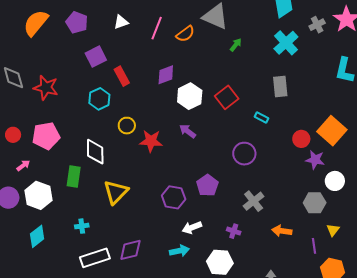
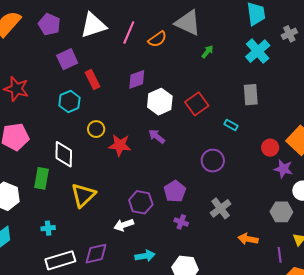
white triangle: (121, 22) -> (93, 25), size x1.8
white arrow: (192, 228) -> (124, 225), moved
purple cross: (234, 231) -> (181, 222), moved

